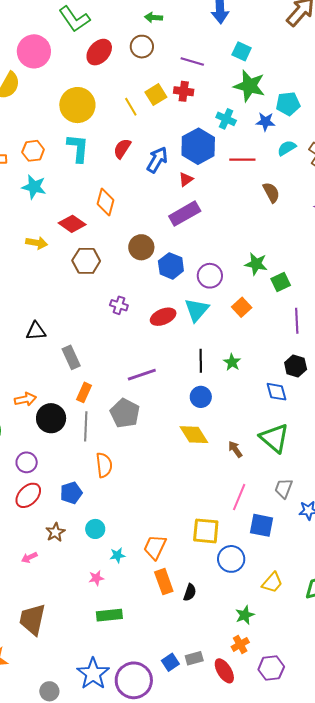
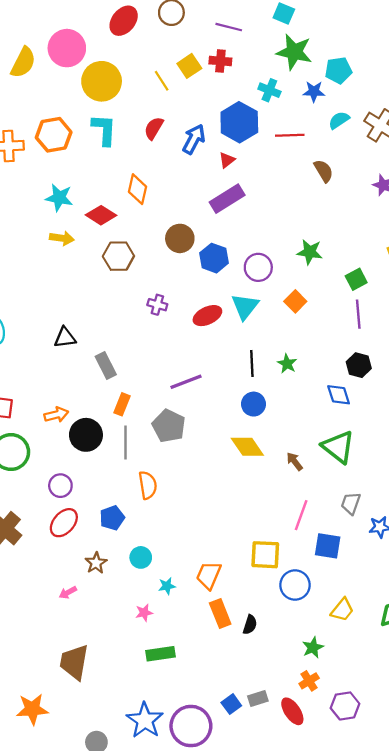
pink circle: (34, 51) -> (67, 48), moved
orange hexagon: (33, 151) -> (54, 135), size x1.4
cyan star: (34, 187) -> (59, 198), moved
green square: (281, 282) -> (356, 279), moved

